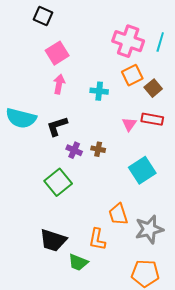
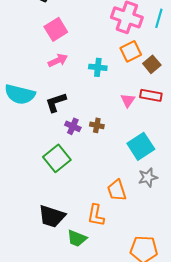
pink arrow: (59, 84) -> (58, 60), turned 54
gray star: (149, 229) -> (148, 177), moved, size x0.7

